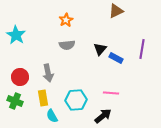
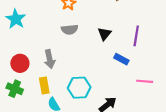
purple line: (142, 49) -> (136, 36), moved
blue rectangle: (116, 58) -> (121, 59), moved
pink line: (111, 93) -> (145, 81), moved

